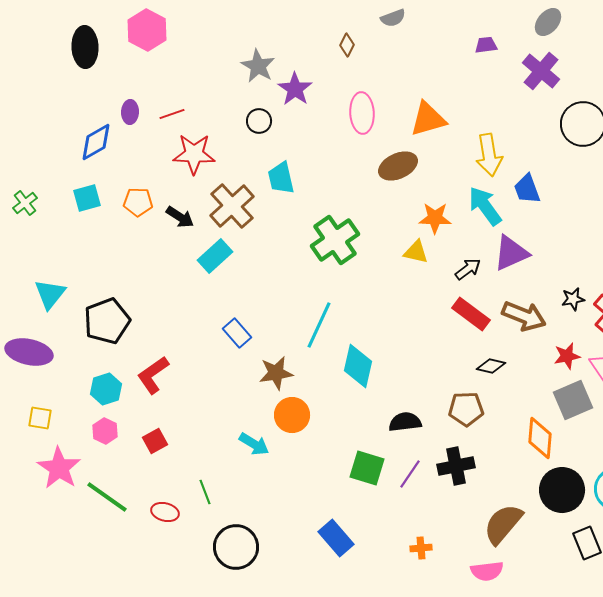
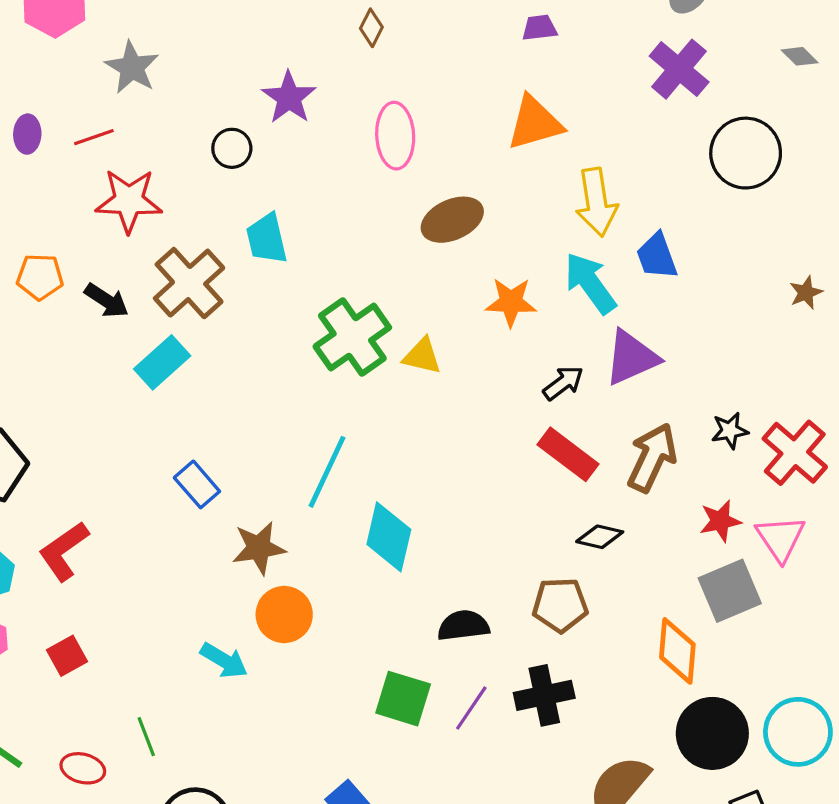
purple trapezoid: (486, 45) -> (539, 28), moved
gray star: (258, 66) -> (132, 67), moved
orange triangle: (428, 119) -> (535, 123), moved
yellow triangle: (416, 252) -> (422, 356), moved
brown arrow: (524, 316) -> (652, 458), turned -87

